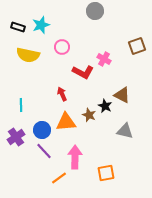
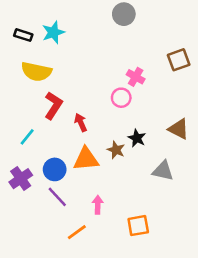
pink circle: (62, 47) -> (121, 98), moved
red L-shape: (83, 72) -> (53, 106), moved, turned -85
brown triangle: (122, 95) -> (179, 129), moved
cyan line: (21, 105) -> (27, 137), turned 40
pink arrow: (75, 157) -> (98, 205), size x0.6

